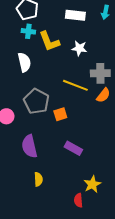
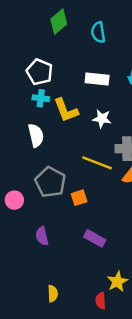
purple semicircle: (29, 146) -> (42, 236), size x0.7
yellow semicircle: (38, 179) -> (53, 294), moved

